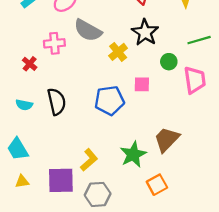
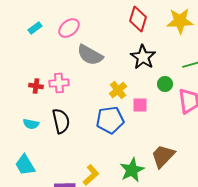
pink cross: (54, 43) -> (59, 83), moved
yellow cross: (118, 52) -> (118, 90), moved
red cross: (30, 64) -> (36, 86), turned -32

